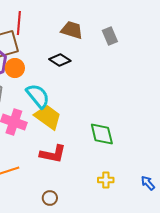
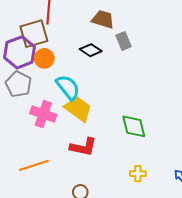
gray rectangle: (110, 36) -> (123, 41), moved

